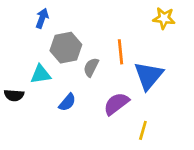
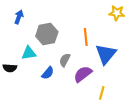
blue arrow: (42, 18) -> (19, 17), moved
gray semicircle: (91, 67) -> (65, 60), moved

